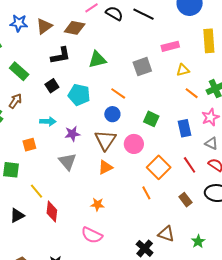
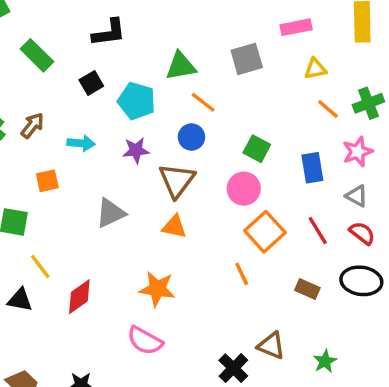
green triangle: (97, 60) -> (181, 66), moved
brown arrow: (15, 101) -> (32, 125), moved
purple star: (72, 134) -> (136, 150), moved
pink circle: (134, 144) -> (244, 189), moved
gray triangle: (67, 161) -> (111, 213), turned 42
orange triangle: (105, 167) -> (174, 227), turned 35
yellow line: (37, 191) -> (40, 266), moved
brown rectangle: (185, 200) -> (307, 289), turned -32
orange star: (97, 204) -> (157, 289), size x1.5
red diamond: (52, 212) -> (79, 297), turned 45
black triangle: (17, 215) -> (20, 300), turned 35

